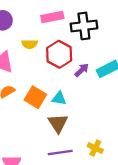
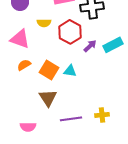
brown triangle: (58, 123) -> (48, 98), moved
yellow cross: (95, 148) -> (102, 115), turned -32

